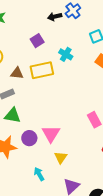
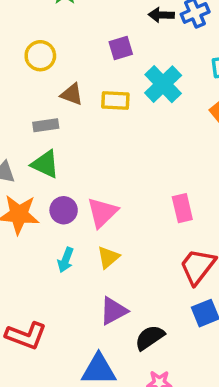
cyan cross: (66, 54) -> (163, 84), size x1.5
yellow rectangle: (42, 70) -> (115, 101), size x0.7
cyan arrow: (39, 174) -> (66, 260), moved, turned -144

